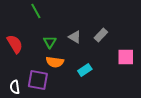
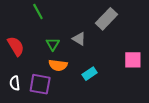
gray rectangle: (101, 35) -> (106, 19), moved, size x1.5
white semicircle: (15, 87) -> (15, 83), moved

